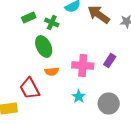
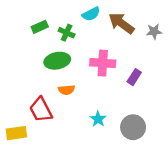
green ellipse: (44, 46) -> (57, 61), turned -75
pink cross: (83, 65) -> (103, 63), moved

